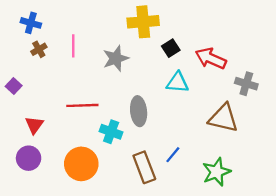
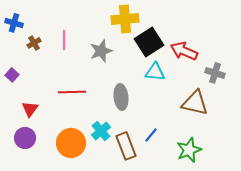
blue cross: (31, 23) -> (14, 23), moved
black square: (171, 48) -> (149, 42), size x1.8
cyan cross: (111, 132) -> (101, 131), moved, turned 30

